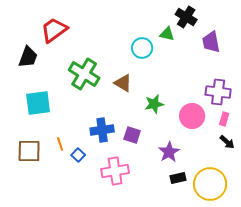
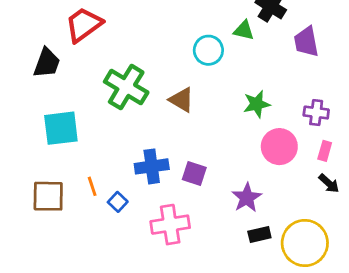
purple cross: (218, 92) -> (316, 113), size x0.7
green star: (154, 104) -> (257, 104), moved

